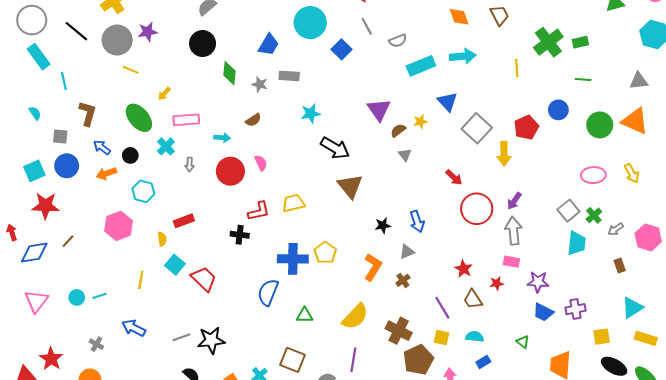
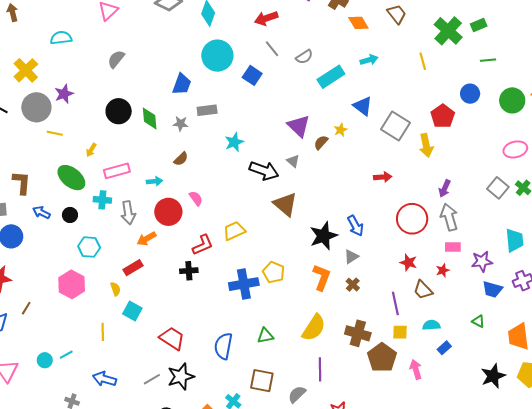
black circle: (203, 43) -> (119, 111), moved
cyan arrow: (463, 56) -> (369, 60), size x0.7
cyan cross: (166, 146) -> (102, 200), turned -30
gray triangle: (405, 155) -> (293, 161), moved
gray arrow: (190, 164) -> (128, 213), size x1.6
orange arrow: (106, 174) -> (147, 239), moved
red arrow: (454, 177) -> (383, 177), turned -36
red circle: (477, 209) -> (412, 219), moved
black star: (383, 225) -> (324, 236), size x1.8
cyan trapezoid: (577, 243) -> (515, 240), moved
red trapezoid: (204, 279) -> (172, 338), moved
blue semicircle: (268, 292) -> (223, 346), moved
purple line: (442, 308) -> (395, 303), turned 30

